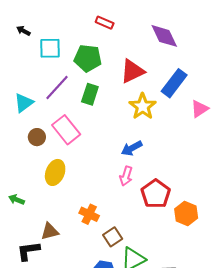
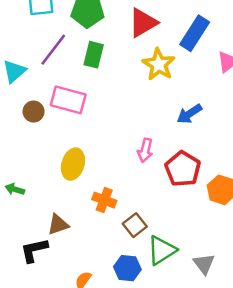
pink rectangle: (66, 130) -> (68, 100), turned -32
blue arrow: (132, 148) -> (189, 114), moved
yellow ellipse: (55, 172) -> (73, 164), moved

